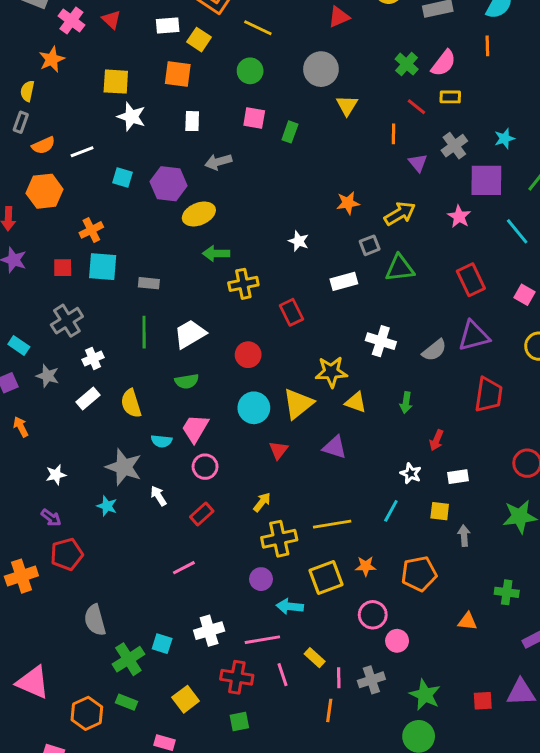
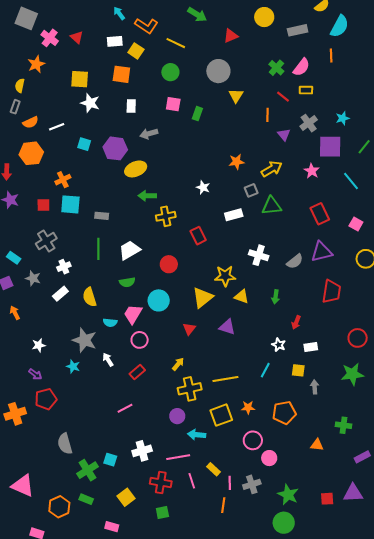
cyan circle: (254, 408) -> (159, 300), moved

